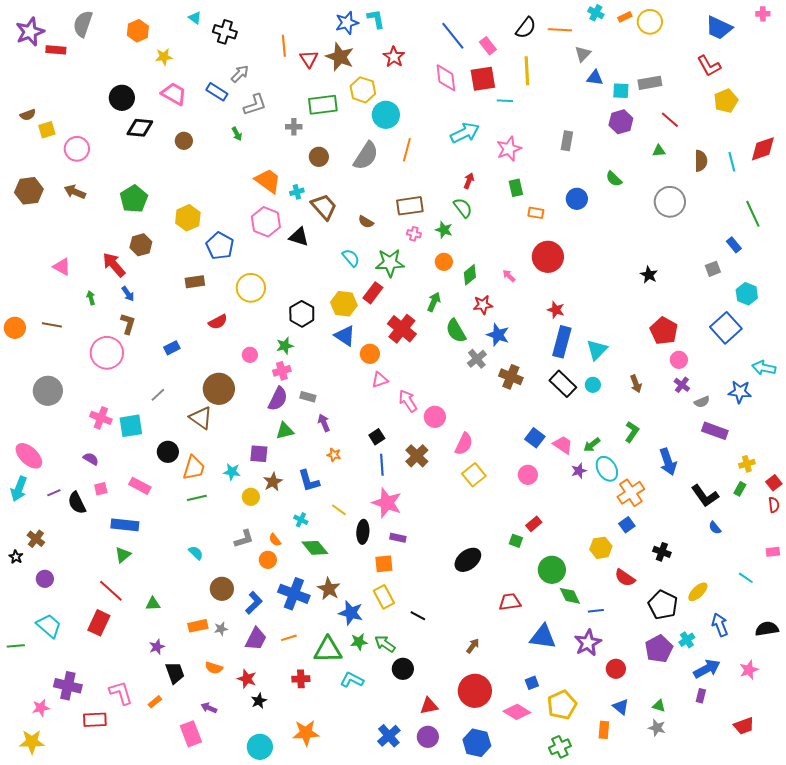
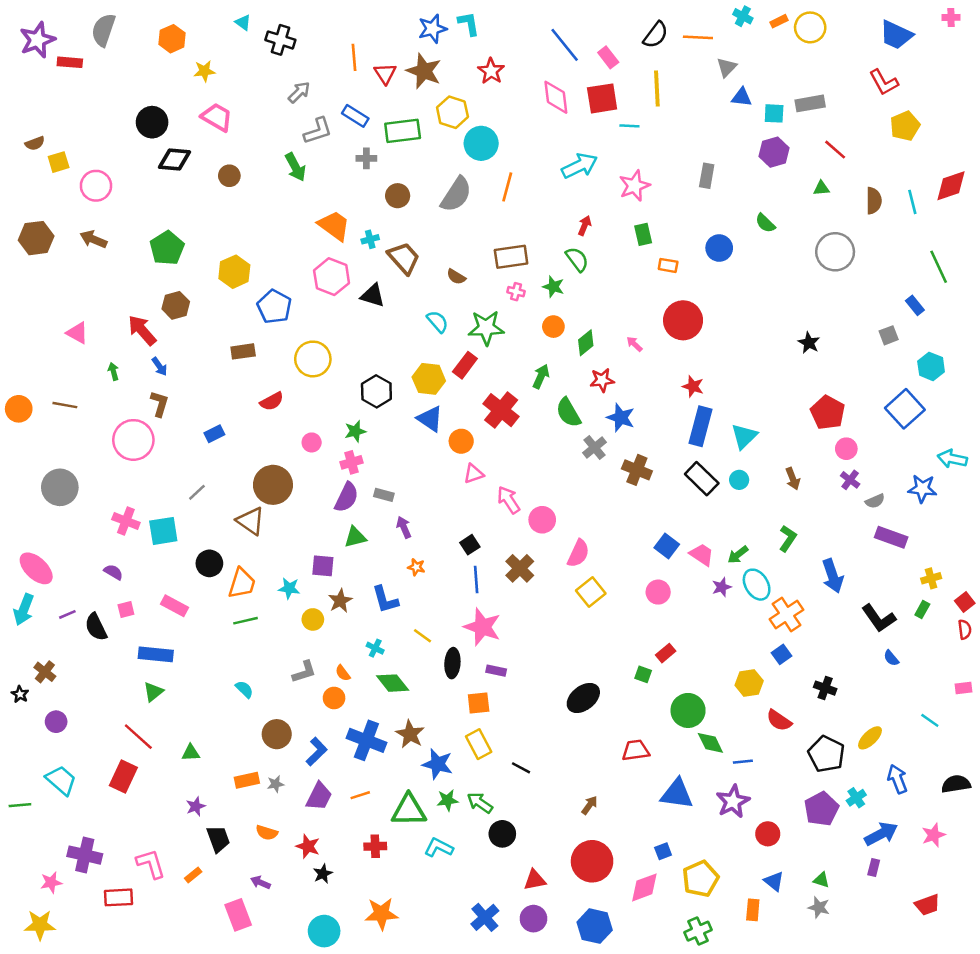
blue rectangle: (217, 92) -> (355, 116), moved
green arrow: (237, 134) -> (295, 167), size x1.6
pink diamond: (517, 712) -> (644, 887), turned -52

